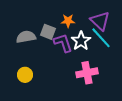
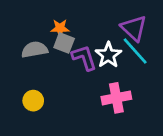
orange star: (68, 21) -> (60, 28), moved

